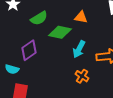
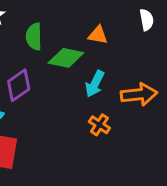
green semicircle: (39, 18) -> (34, 37), turned 120

